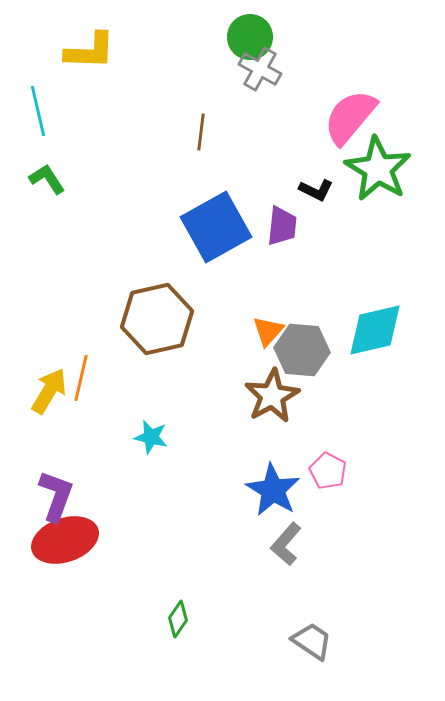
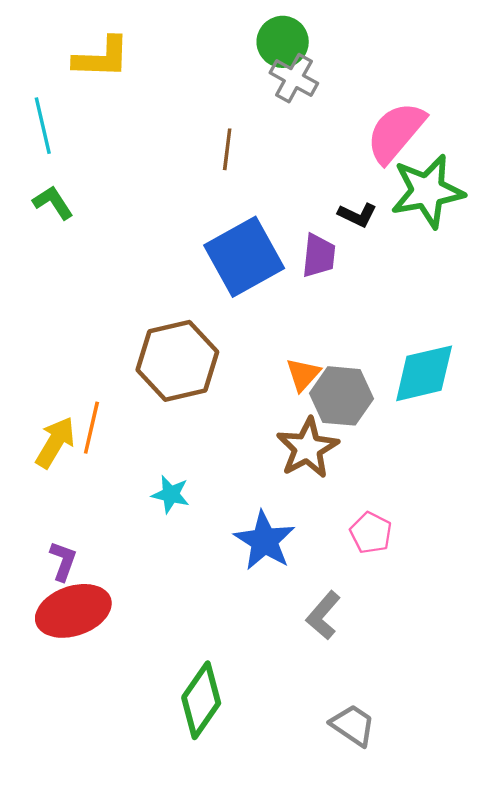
green star: (378, 169) -> (427, 191), turned 30
blue star: (273, 490) -> (265, 541), moved
purple L-shape: (56, 496) -> (63, 561), size x0.7
green diamond: (178, 619) -> (201, 700), size x1.8

